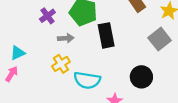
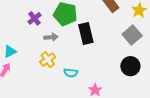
black circle: (141, 77) -> (130, 66), moved
cyan semicircle: (87, 80) -> (71, 73), size x0.6

